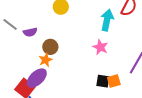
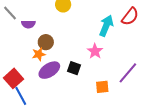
purple ellipse: (37, 78) -> (49, 70), moved
black square: (103, 81) -> (74, 68), moved

